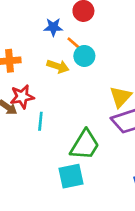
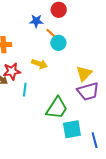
yellow arrow: (58, 66) -> (39, 64), moved
cyan square: (71, 176) -> (72, 129), moved

